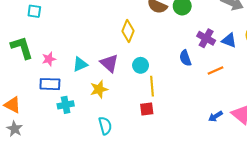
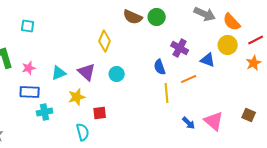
cyan square: (34, 11) -> (28, 26), moved
blue triangle: (229, 40) -> (208, 60), moved
yellow line: (152, 86) -> (167, 93), moved
red square: (147, 109) -> (100, 113), moved
blue arrow: (215, 116) -> (189, 123), turned -104

